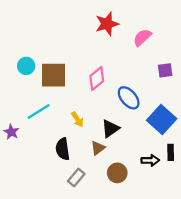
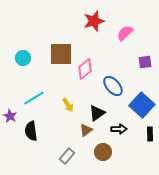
brown square: (53, 75) -> (61, 54), moved
black semicircle: (63, 149) -> (31, 131), moved
black arrow: (150, 160) -> (119, 129), moved

